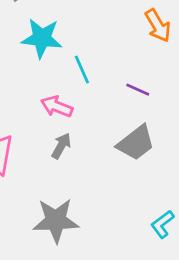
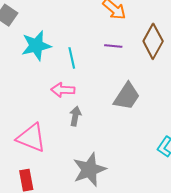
cyan line: (82, 69) -> (72, 58), turned 30
purple line: (138, 90) -> (113, 46), moved

